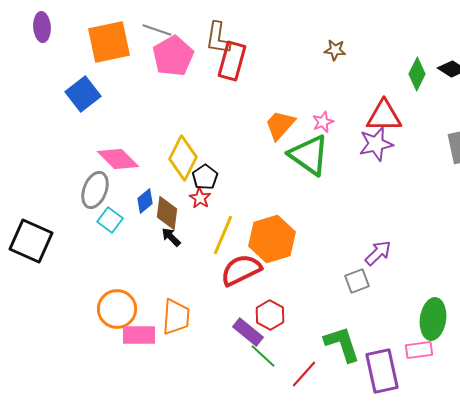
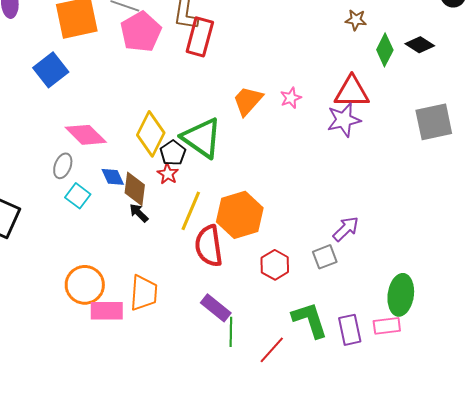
brown star: (335, 50) -> (356, 20), moved
green triangle: (309, 155) -> (202, 138), moved
gray ellipse: (95, 190) -> (63, 166), size x0.7
blue diamond: (145, 201) -> (113, 177), turned -75
red semicircle: (241, 270) -> (209, 246), turned -72
red hexagon: (270, 315) -> (275, 265), moved
green line: (263, 356) -> (231, 332), turned 48
purple rectangle: (382, 371) -> (350, 330), moved, size x0.7

